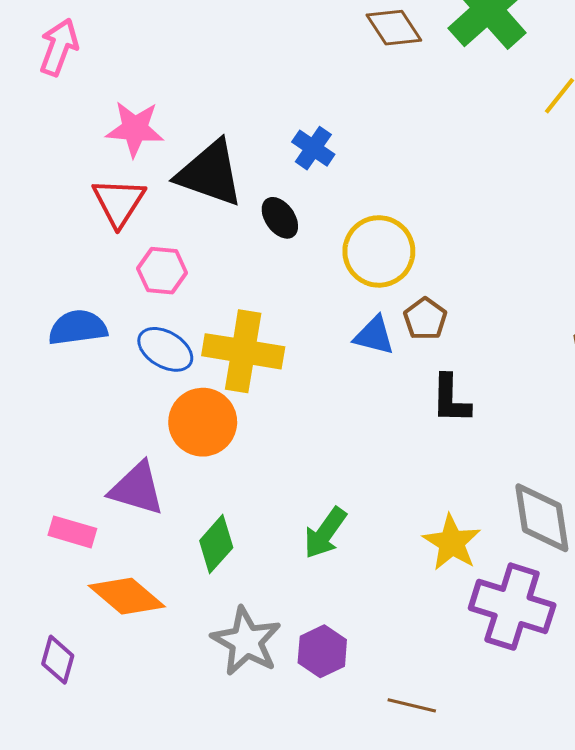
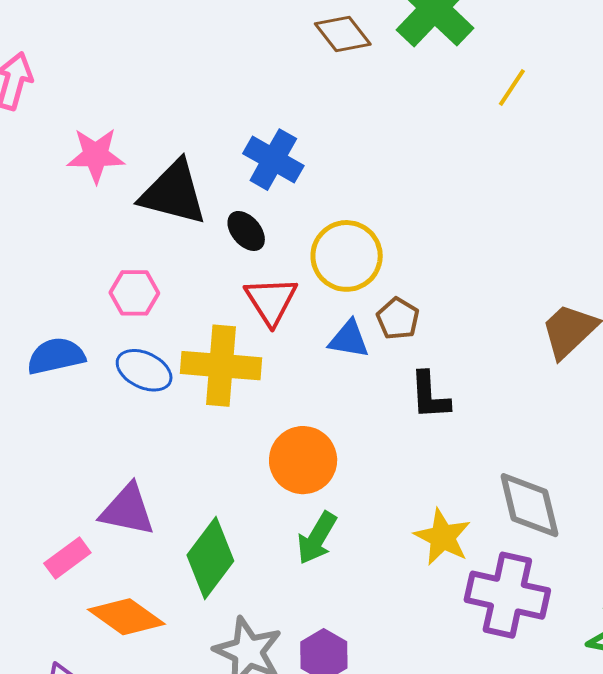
blue cross: (313, 148) -> (273, 160), size x1.4
red triangle: (119, 202) -> (271, 301), moved
orange circle: (203, 422) -> (303, 460), moved
pink rectangle: (72, 532) -> (67, 558), turned -48
green diamond: (216, 544) -> (210, 558), size x1.4

